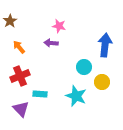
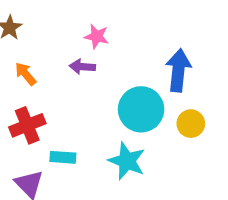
cyan circle: (84, 67) -> (141, 109), size x1.6
yellow circle: (102, 82) -> (191, 124), moved

